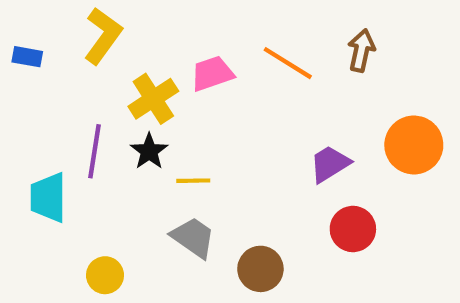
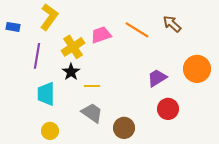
brown arrow: (361, 50) -> (172, 24), turned -60
purple line: (94, 151) -> (37, 56), moved
cyan trapezoid: (48, 197) -> (46, 94), moved

